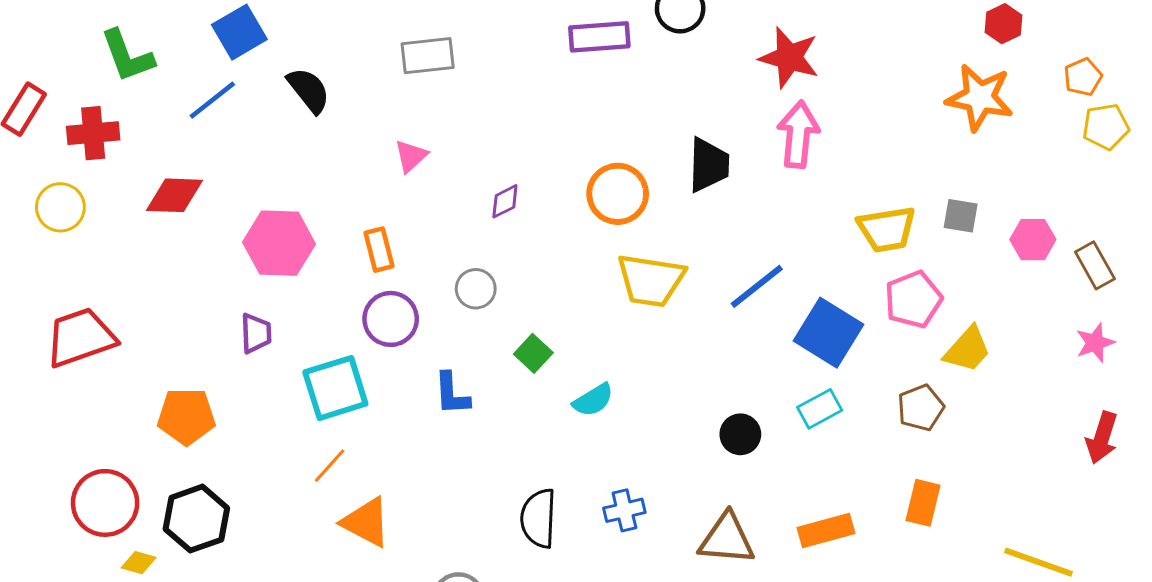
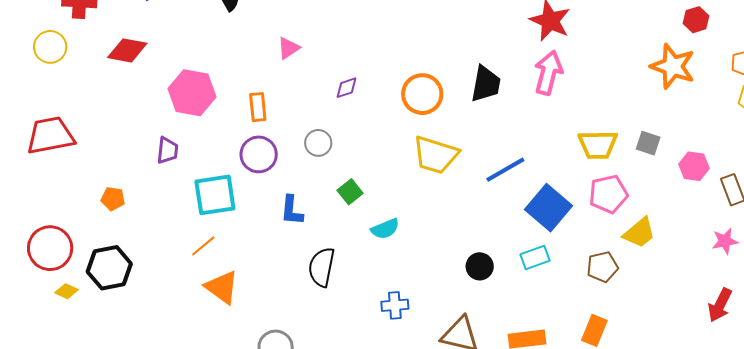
orange pentagon: (186, 416) -> (113, 199), size x0.6
black semicircle: (538, 518) -> (322, 267), moved

